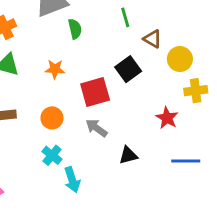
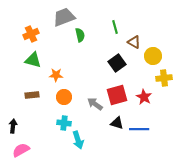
orange star: (55, 69) -> (56, 75), moved
red square: (95, 92) -> (117, 95), moved
cyan cross: (52, 155) -> (64, 123), turned -32
black triangle: (128, 155) -> (117, 123), turned 32
blue line: (186, 161) -> (139, 129), moved

